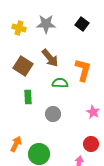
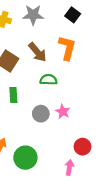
orange L-shape: (83, 70) -> (67, 48), moved
pink star: (93, 112) -> (63, 111), moved

